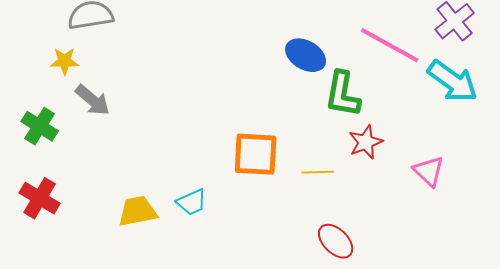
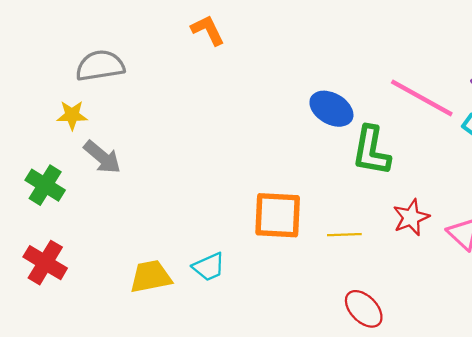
red star: (366, 142) -> (411, 217), moved

